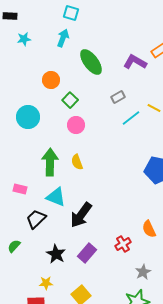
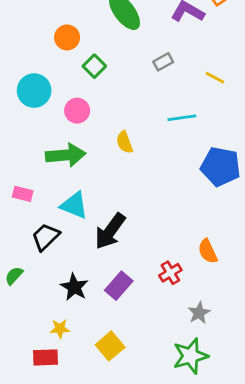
cyan line: (131, 118) -> (182, 118), moved, turned 30
pink circle: (76, 125) -> (77, 111), moved
green arrow: (50, 162) -> (66, 155), turned 84
yellow semicircle: (77, 162) -> (124, 142), moved

